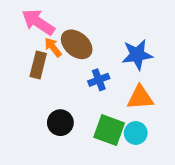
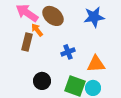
brown ellipse: (77, 44) -> (53, 16), moved
blue star: (137, 55) -> (94, 17), moved

